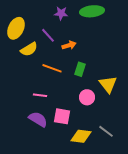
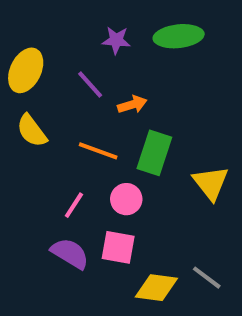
yellow semicircle: (29, 49) -> (32, 131), moved, turned 84
green rectangle: (80, 69) -> (154, 153), size x1.5
pink line: (40, 95) -> (74, 205), turned -64
pink circle: (87, 97) -> (126, 199), moved

